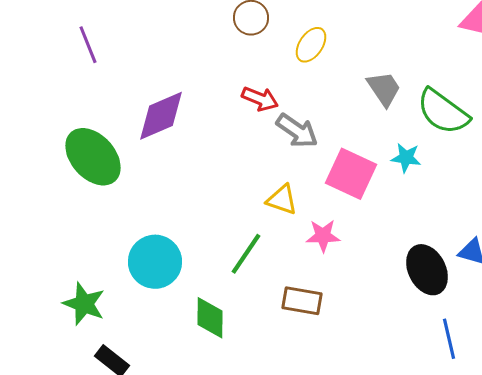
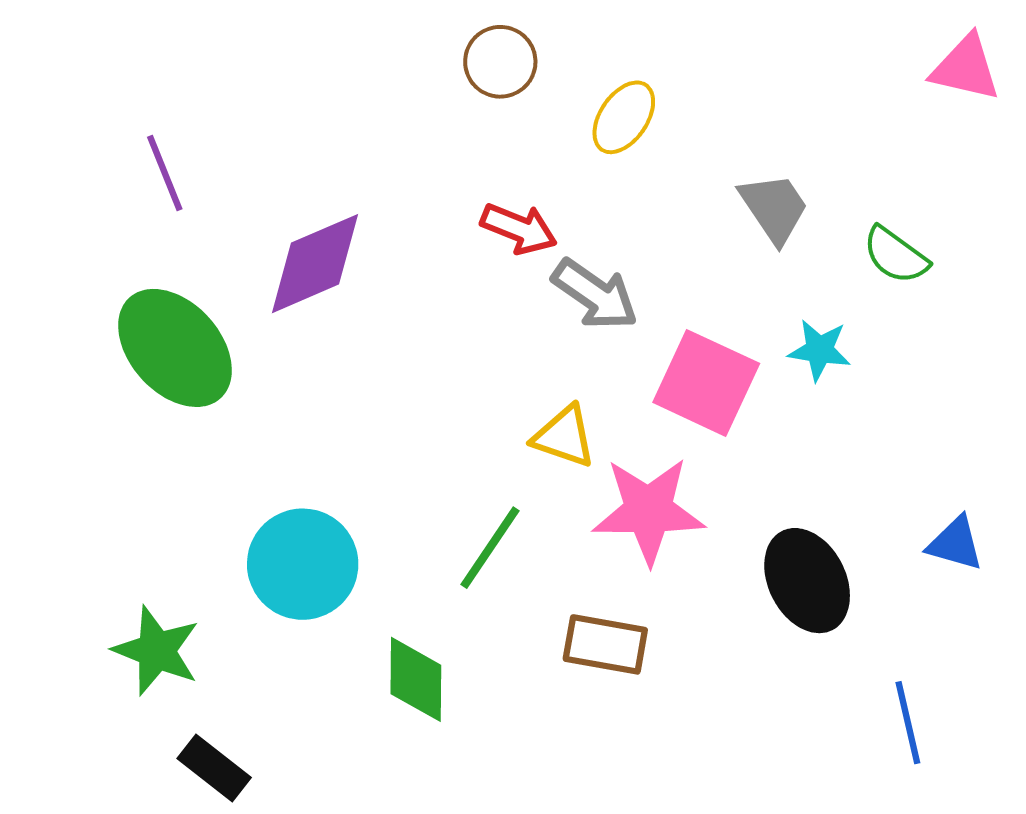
purple line: (88, 45) -> (165, 173), moved
green semicircle: (443, 112) -> (896, 255), size x0.6
pink star: (323, 236) -> (649, 511), size x1.6
black ellipse: (427, 270) -> (807, 581), moved

